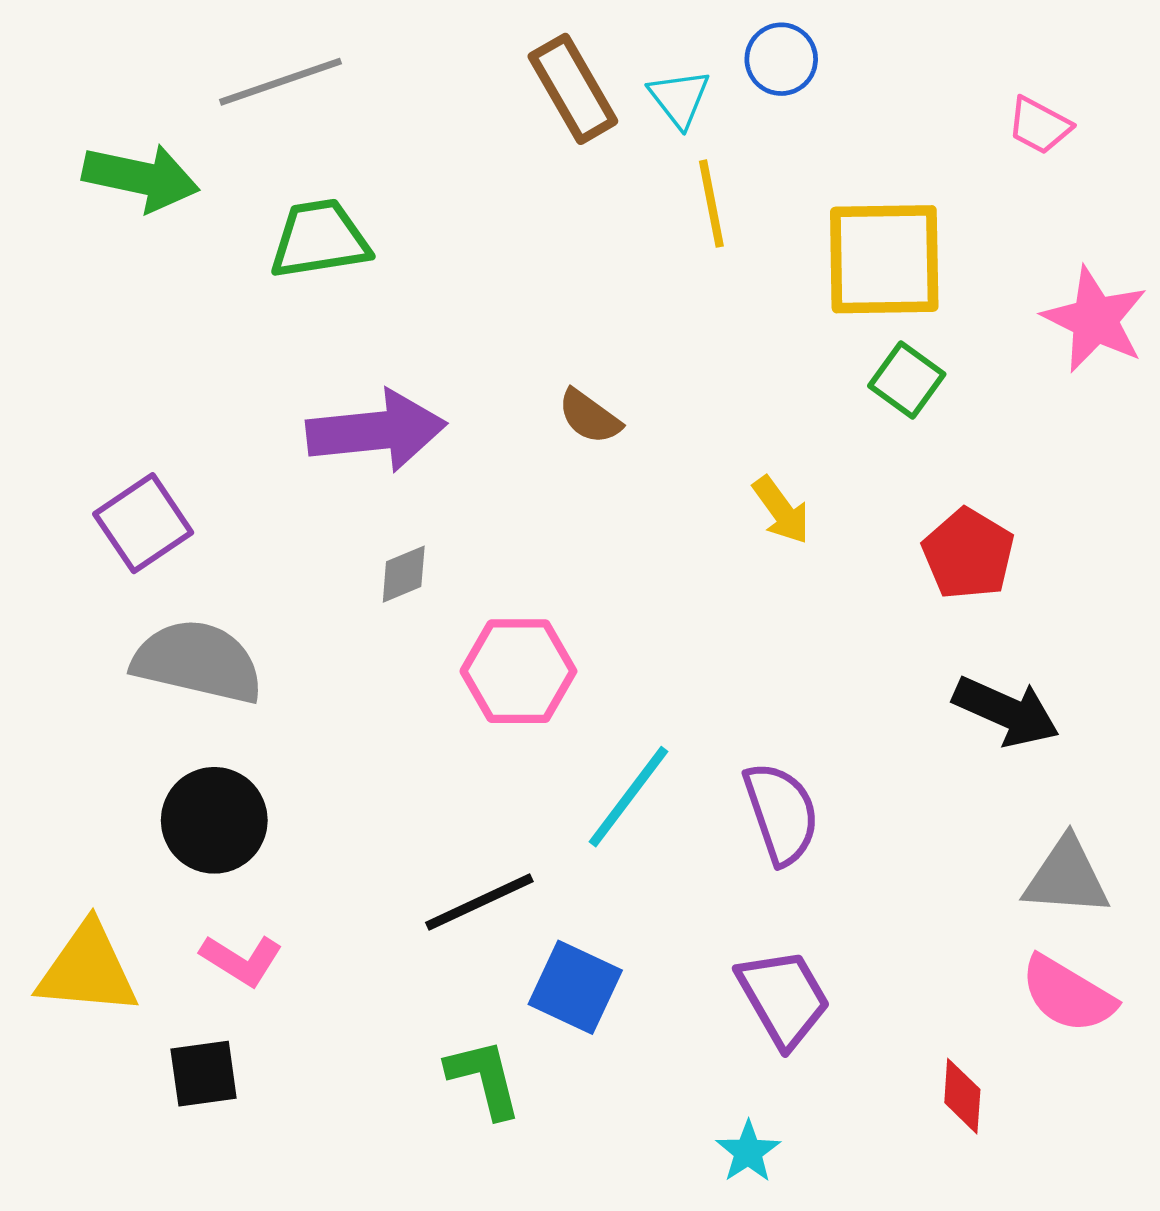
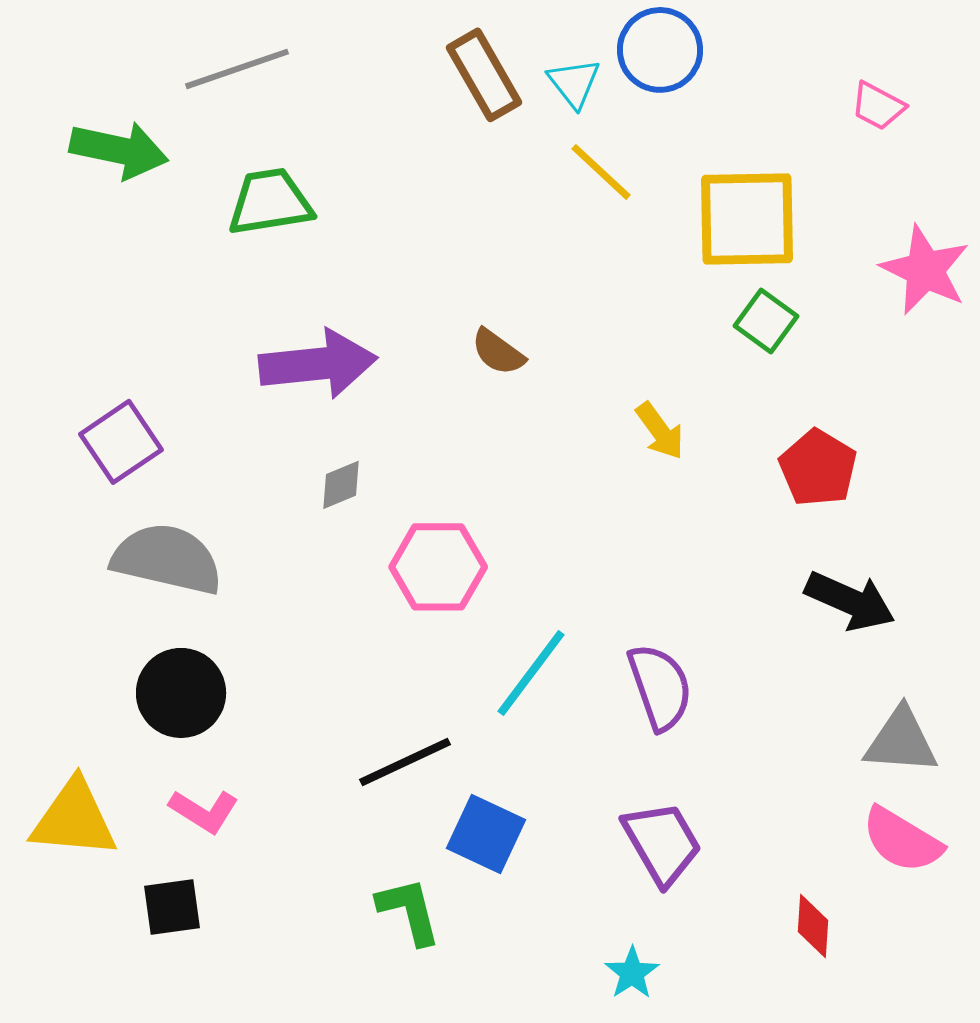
blue circle: (781, 59) -> (660, 50), size x1.4
yellow line: (711, 204) -> (601, 172), turned -36

